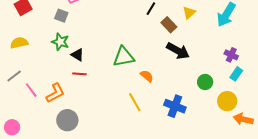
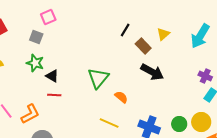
green triangle: (124, 57) -> (98, 78), turned -40
green circle: (205, 82) -> (179, 124), moved
yellow line: (135, 102) -> (109, 123), turned -36

